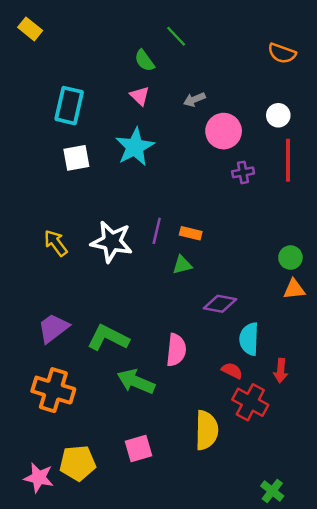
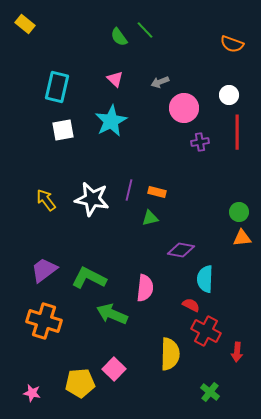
green semicircle: (145, 61) -> (119, 37), moved
red arrow: (281, 371) -> (237, 352), moved
pink square: (138, 448) -> (114, 369), turned -30
yellow pentagon: (78, 463) -> (80, 383), moved
pink star: (39, 478) -> (32, 393), size x0.7
green cross: (272, 491) -> (210, 392), moved

